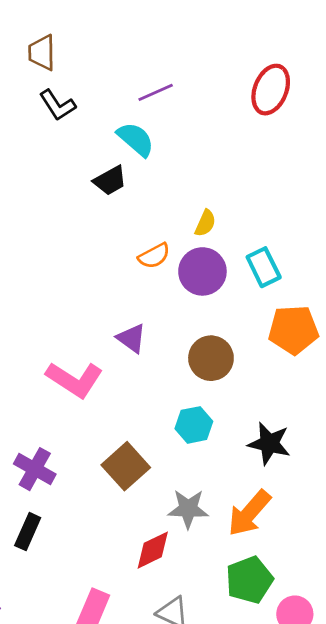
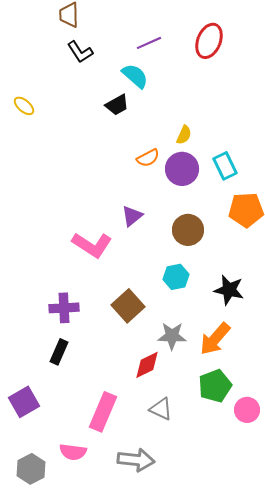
red ellipse: (271, 90) -> (209, 41), moved
purple triangle: (131, 338) -> (132, 216), turned 45
purple cross: (35, 469) -> (64, 308), turned -32

